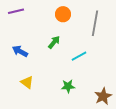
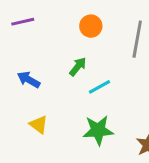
cyan line: (79, 56) -> (100, 87), moved
green star: (68, 86) -> (98, 130), size x1.5

